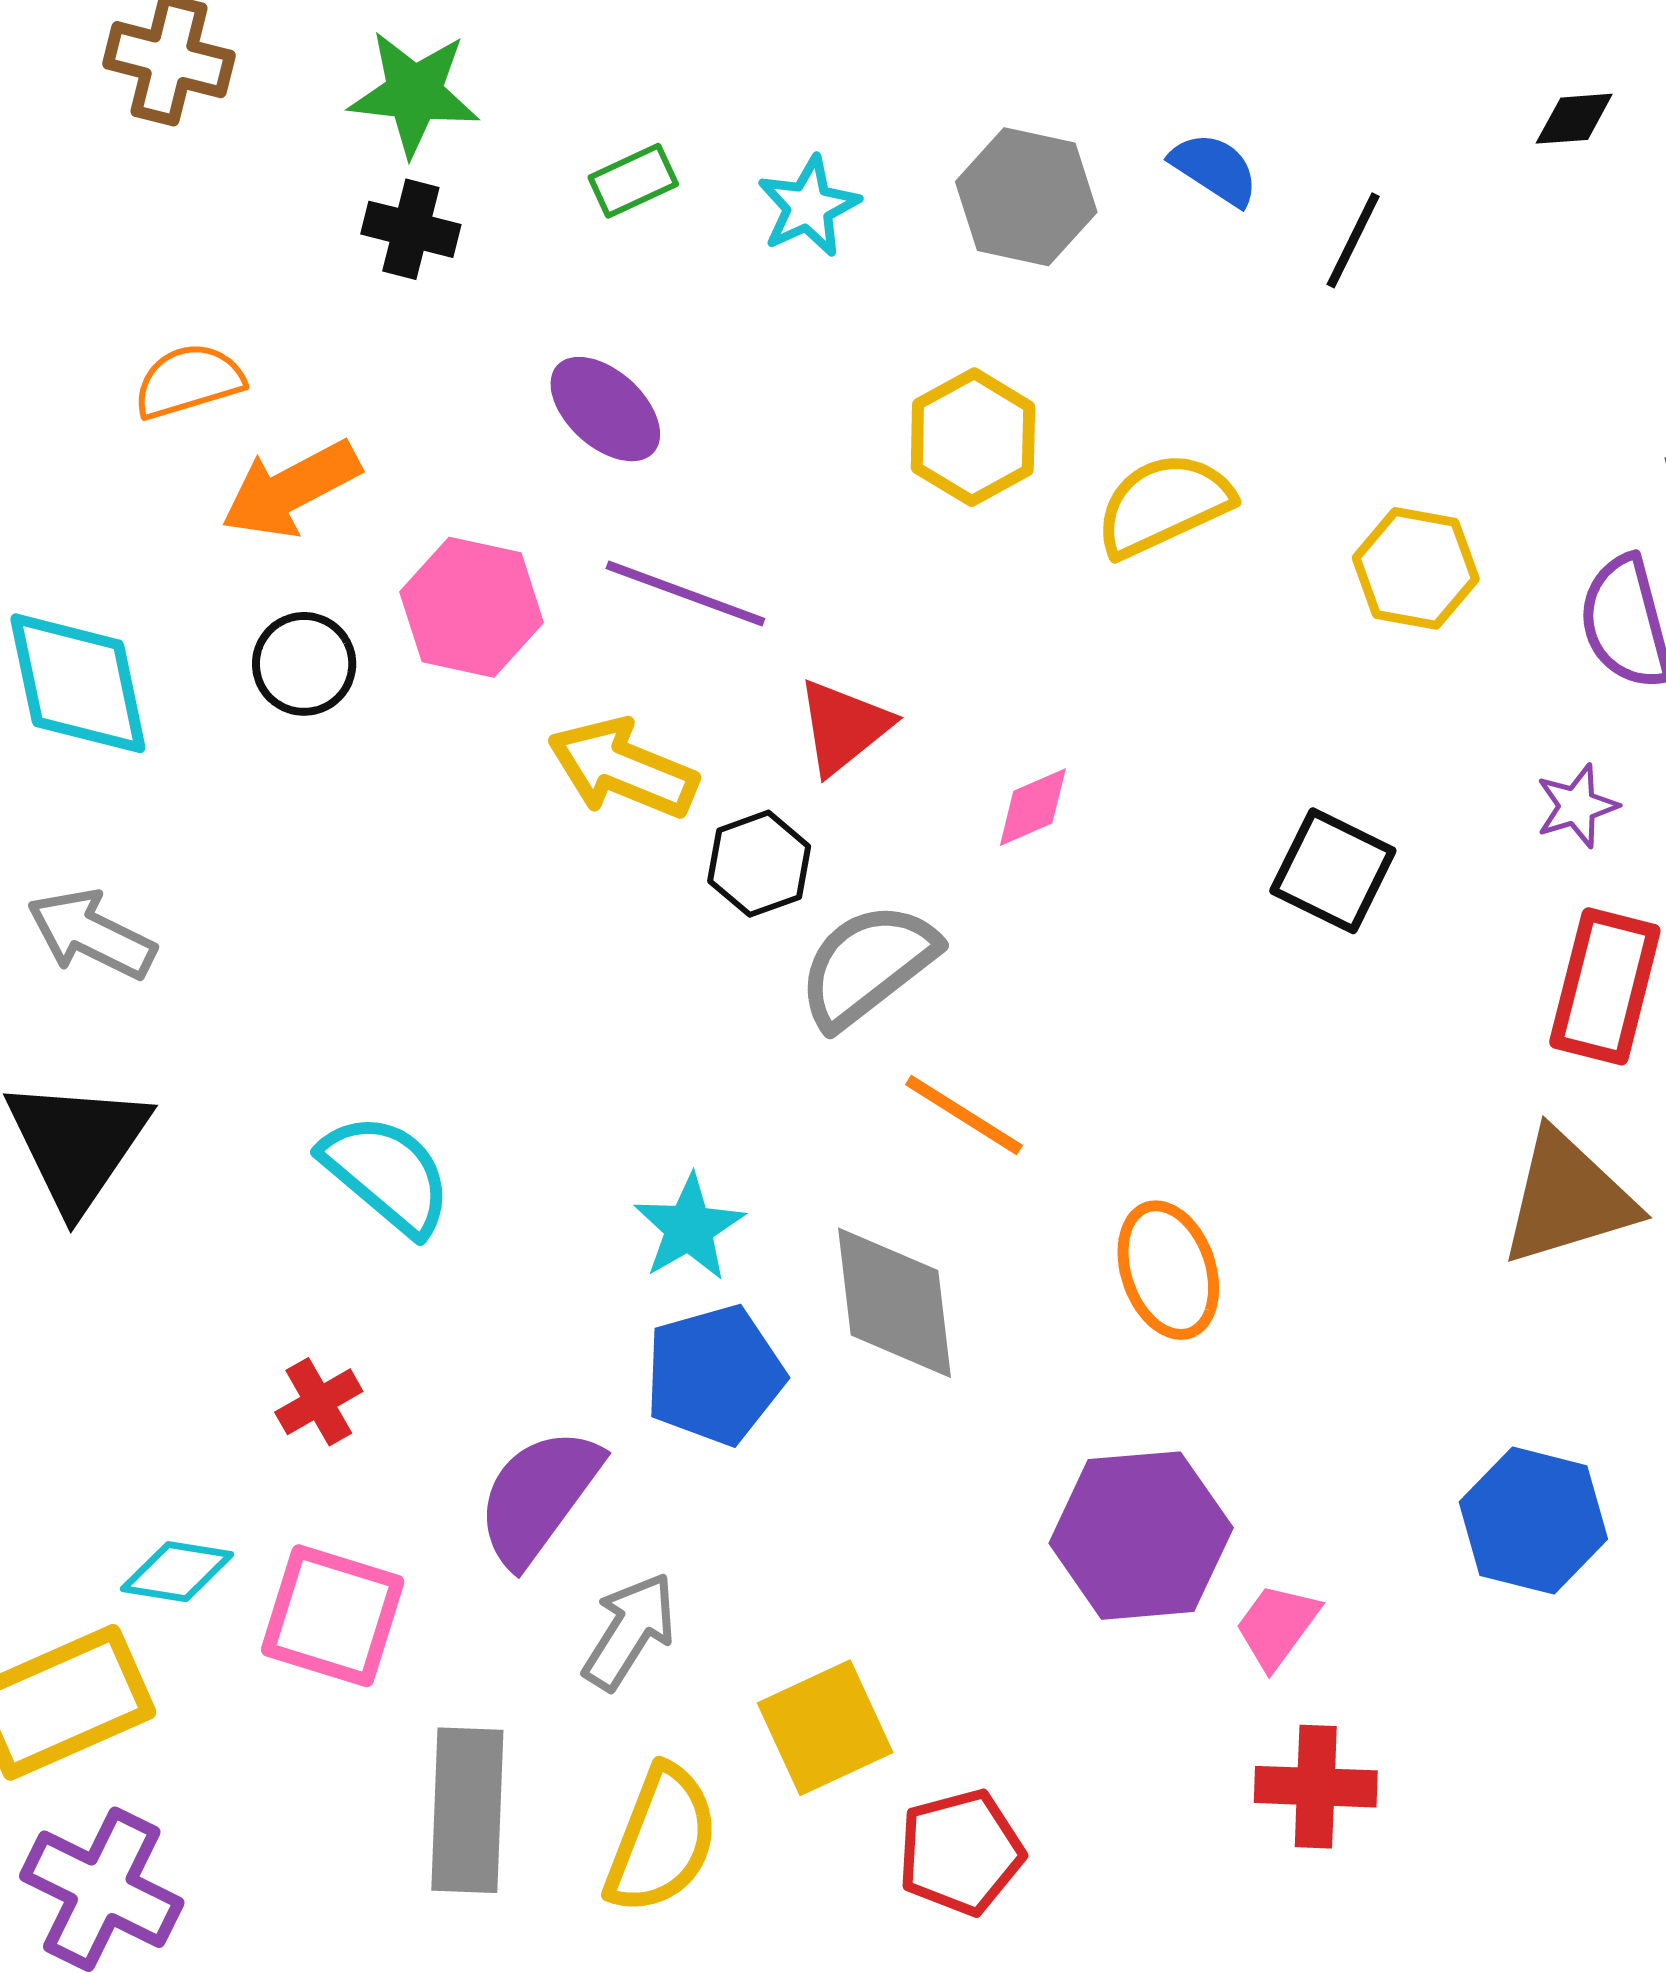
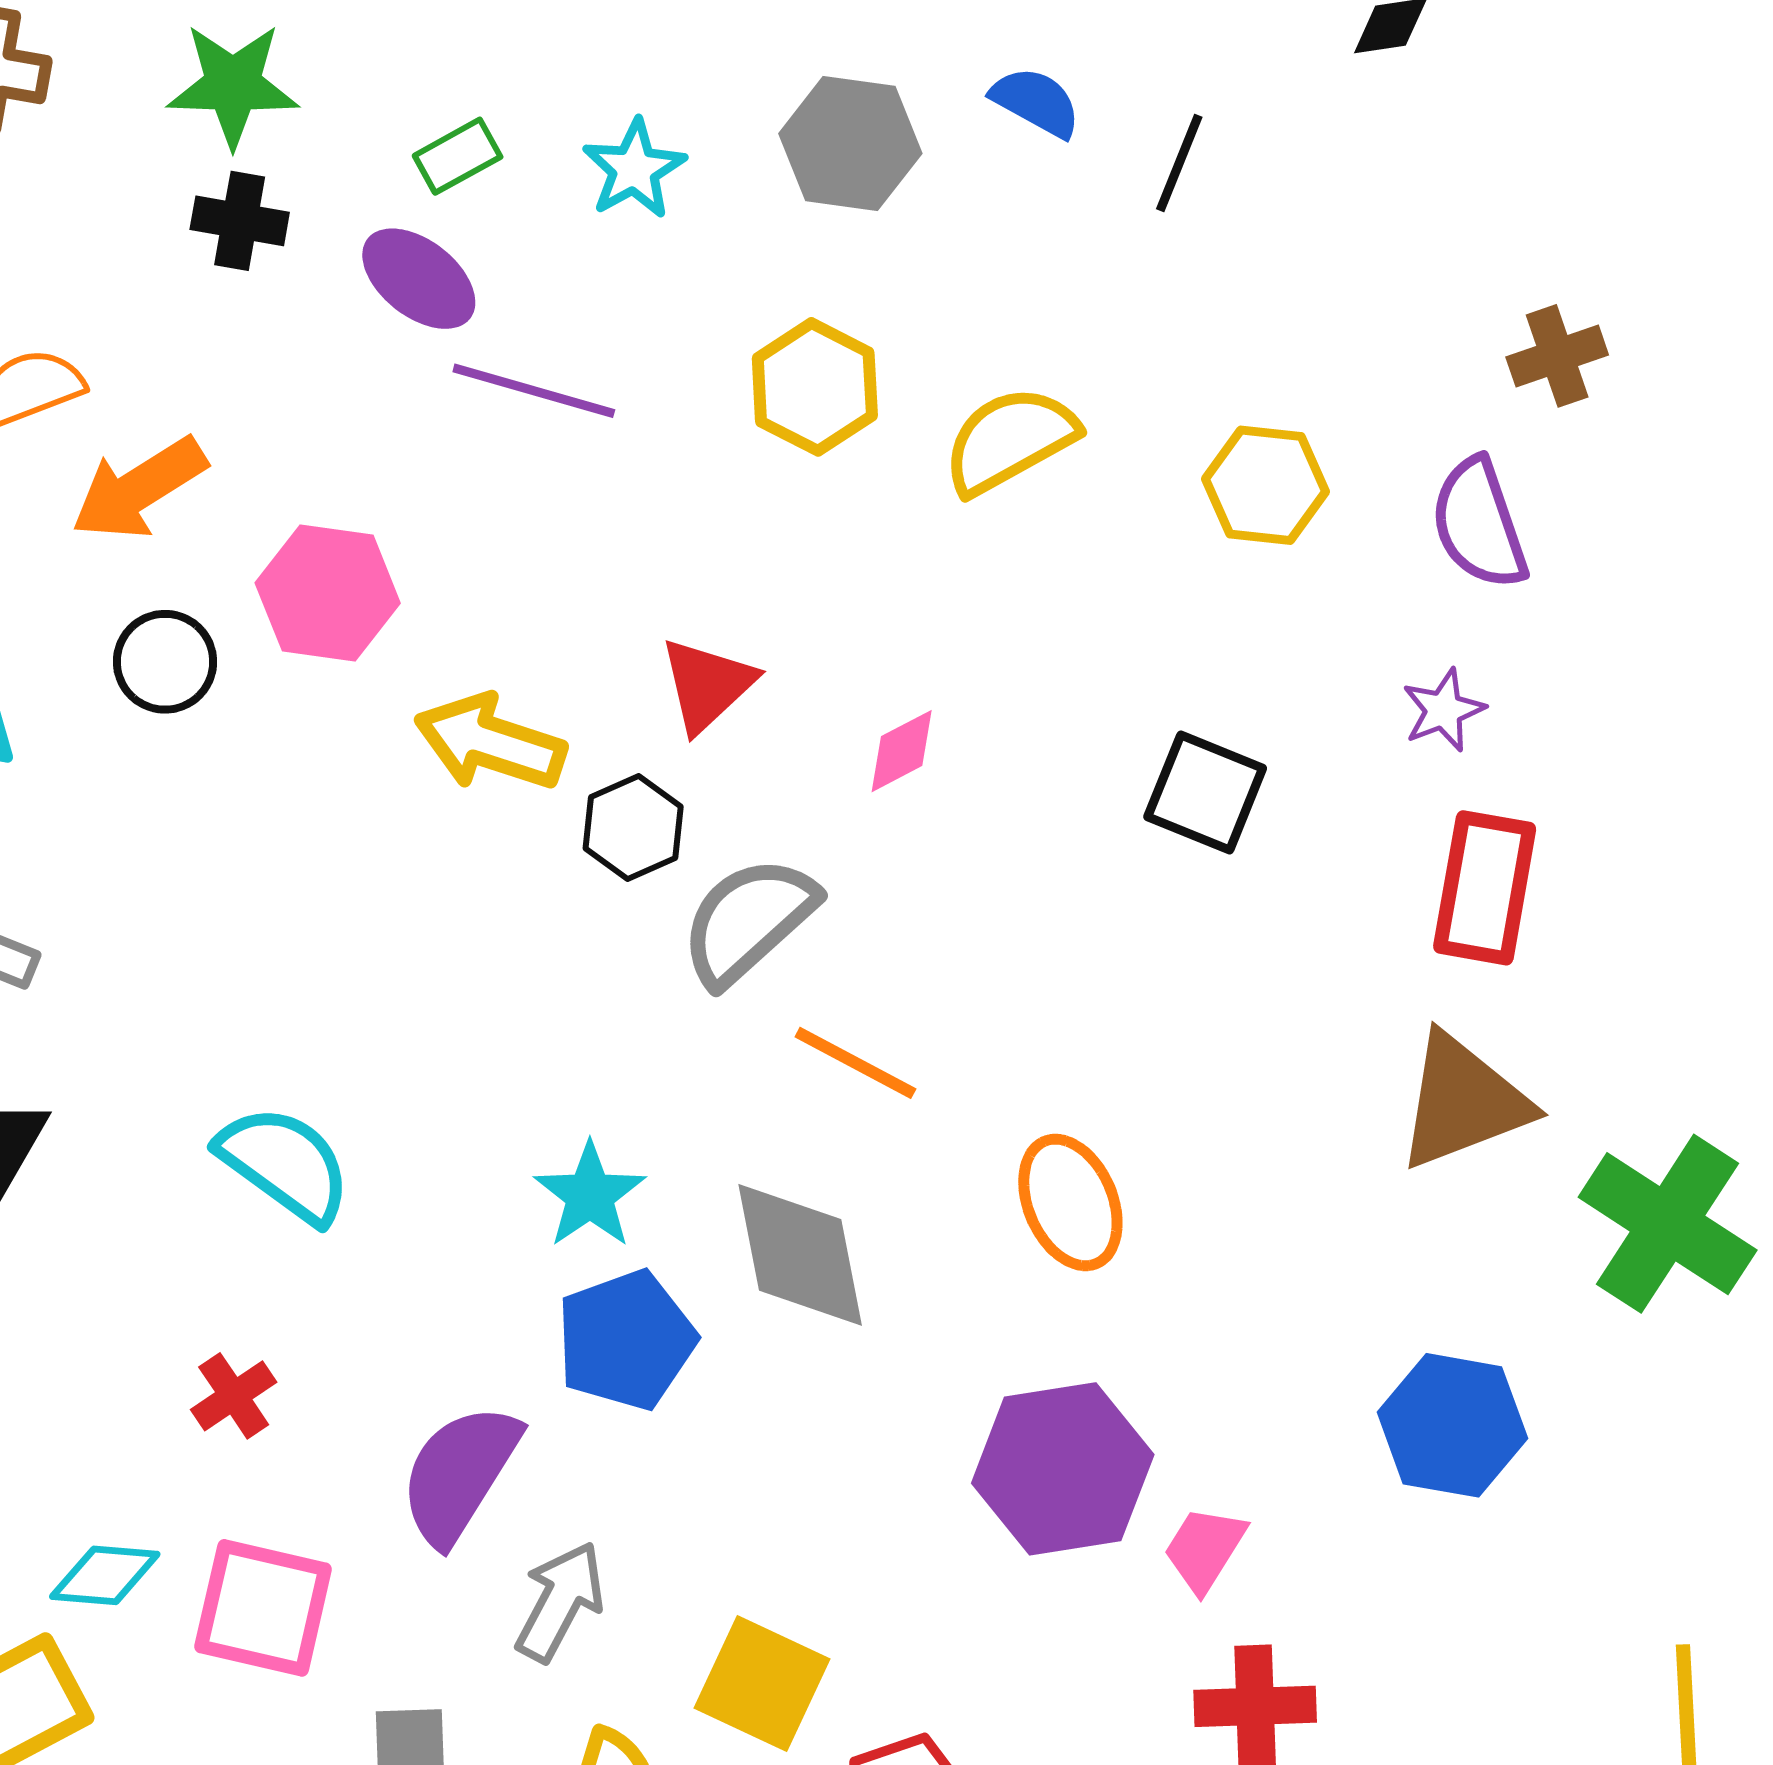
purple ellipse: (605, 409) -> (419, 279), moved
purple line: (685, 593) -> (534, 391), moved
yellow square: (825, 1728) -> (762, 1684), turned -36

